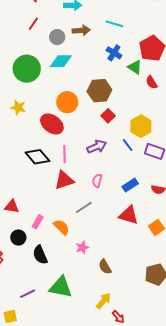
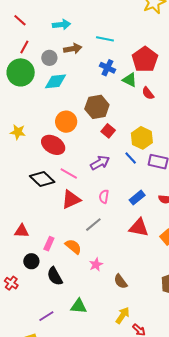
green circle: (27, 69) -> (21, 72), moved
pink line: (65, 154) -> (69, 174), turned -54
green triangle: (61, 287) -> (79, 306), size x0.7

